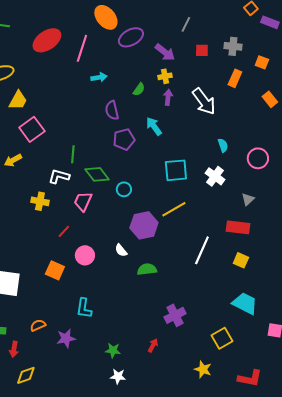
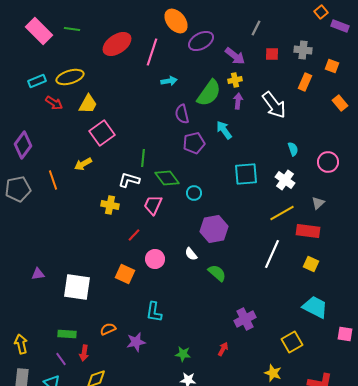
green semicircle: (139, 89) -> (209, 93), size x2.0
yellow line: (174, 209) -> (282, 213), moved
green semicircle: (147, 269) -> (217, 273), turned 48

